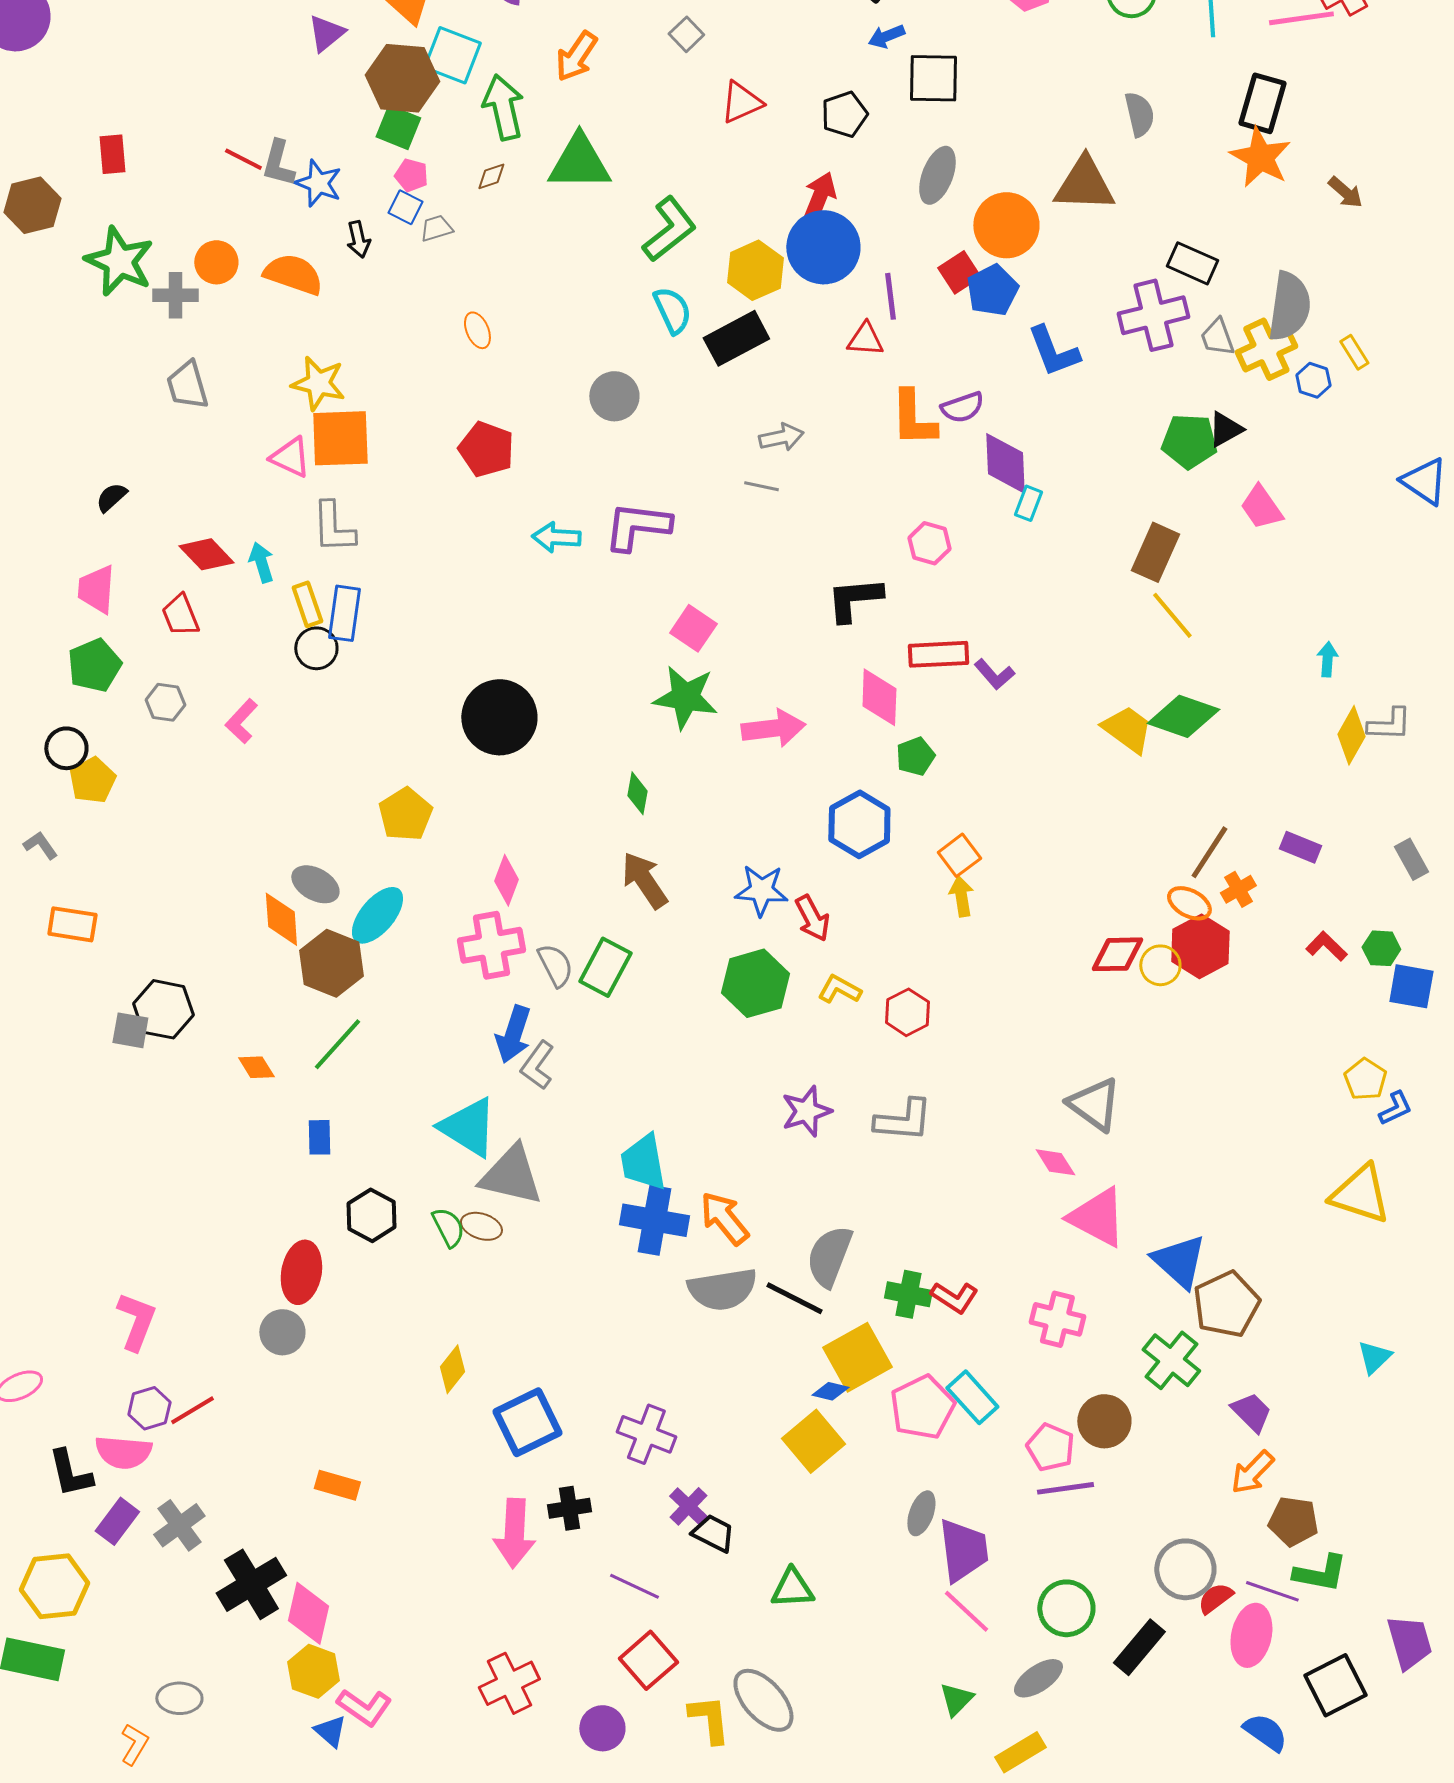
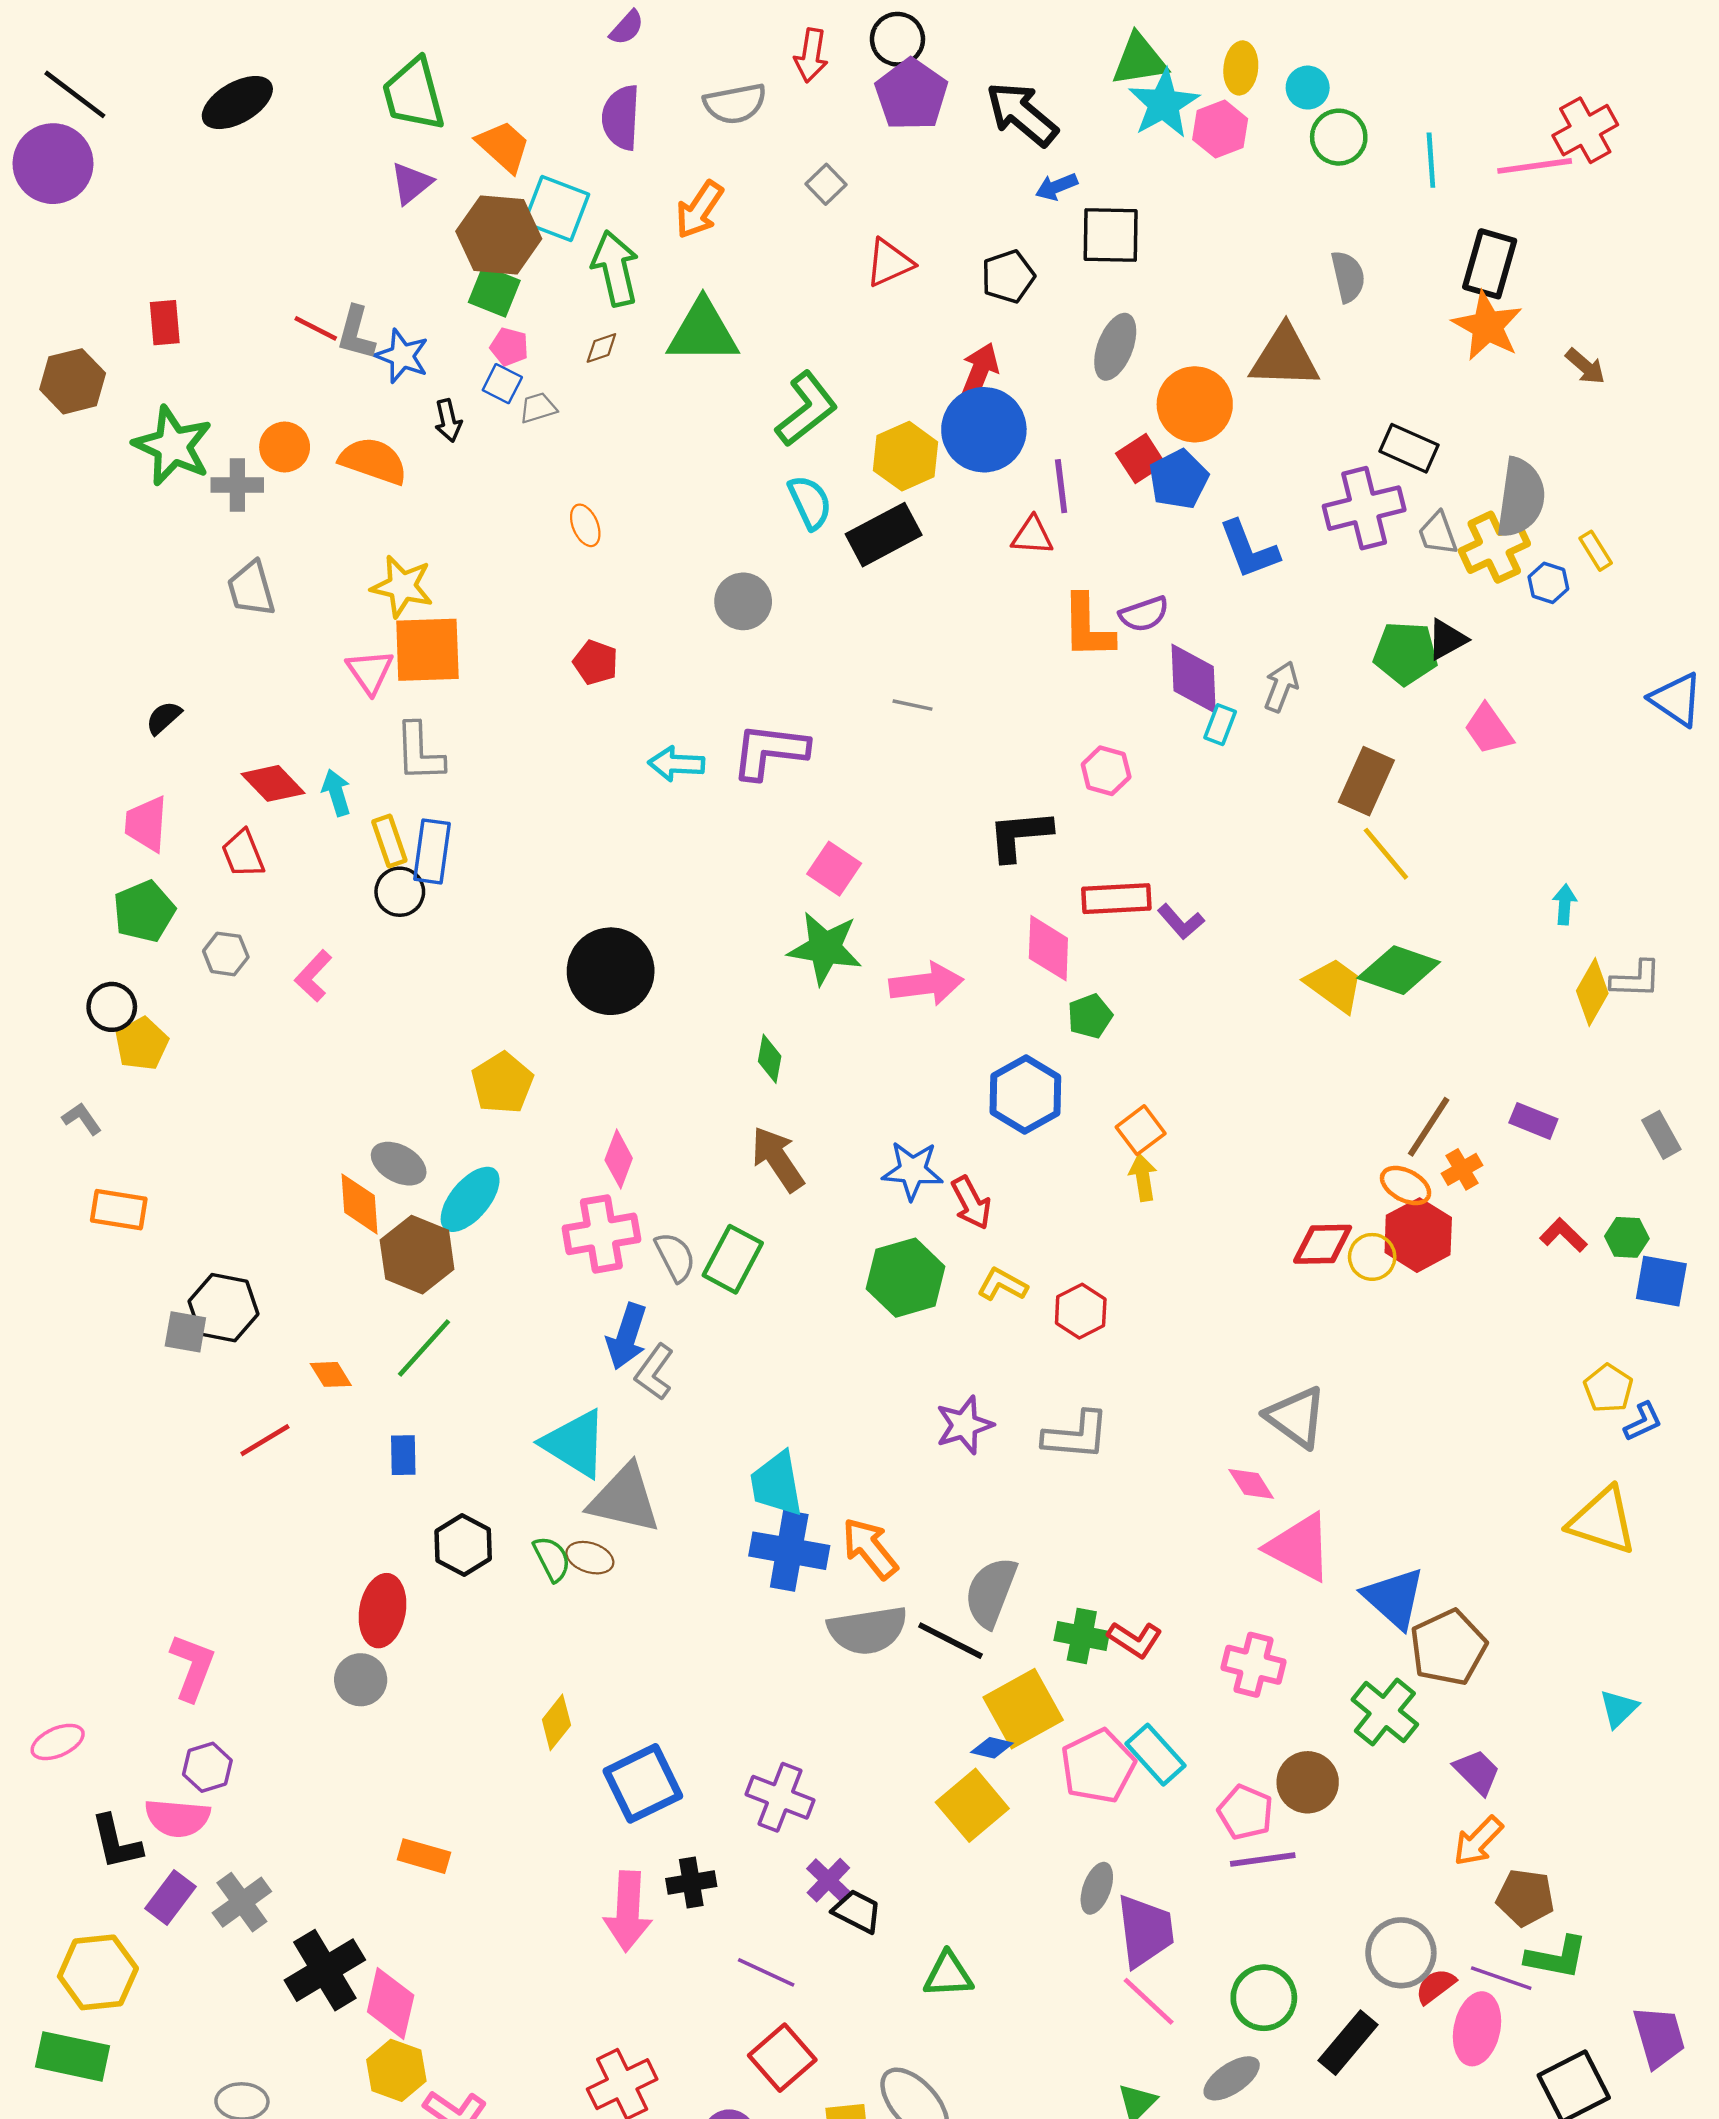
gray arrow: (781, 437) -> (1281, 687), moved, turned -57
red pentagon: (486, 449) -> (596, 662), size x0.7
pink triangle: (290, 457) -> (370, 672), turned 30
red line: (192, 1410) -> (265, 1440), moved

